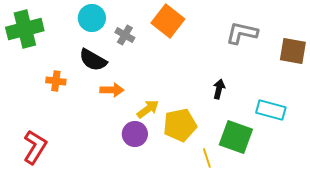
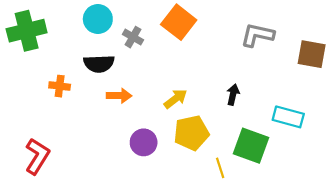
black semicircle: (93, 60) -> (99, 64), turned -32
yellow arrow: (148, 109) -> (175, 99), moved

